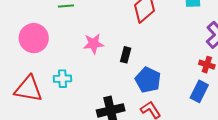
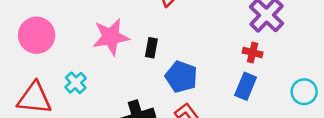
pink star: (93, 44) -> (111, 37), size x1.4
cyan cross: (63, 79) -> (76, 83), turned -36

